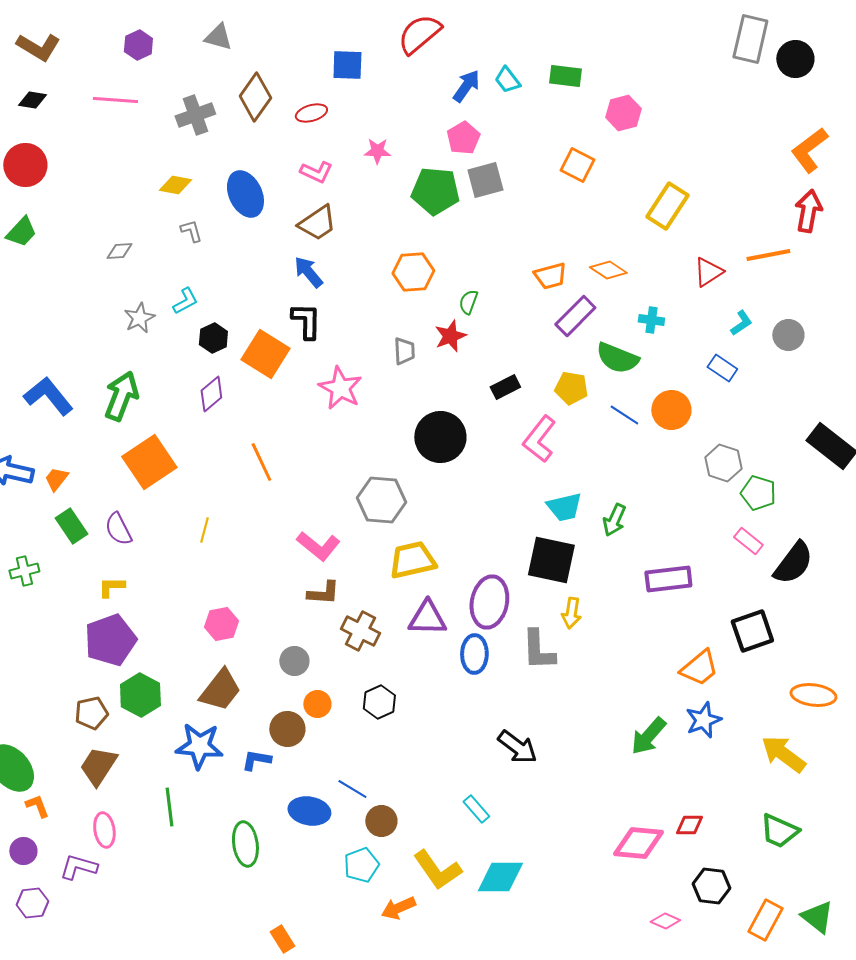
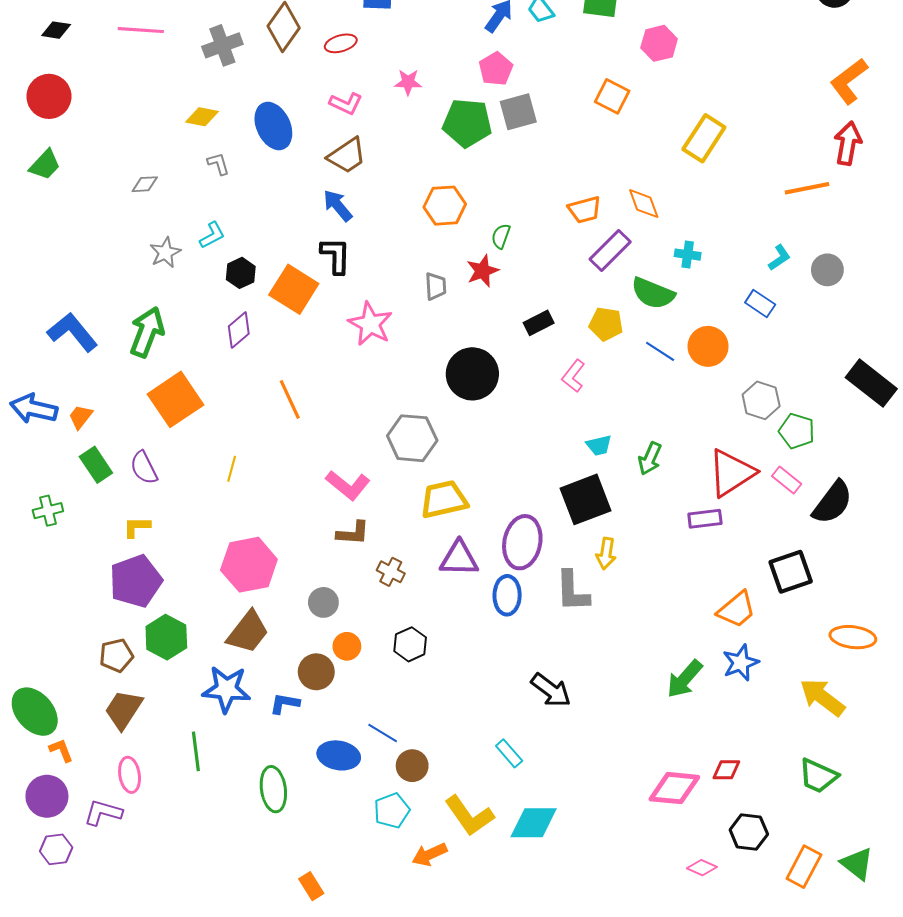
orange diamond: (608, 270) -> (644, 204), turned 36
red triangle: (708, 272) -> (731, 473), moved, size x1.6
pink L-shape: (539, 439) -> (573, 376), size x0.7
cyan trapezoid: (564, 507) -> (599, 445), size x0.7
black square: (551, 560) -> (586, 499), turned -33
purple rectangle: (668, 579) -> (705, 519), size x0.7
pink hexagon: (221, 624) -> (249, 565), size x1.6
brown cross: (360, 631) -> (391, 572), size x0.7
purple circle: (23, 851) -> (47, 796), size x1.5

